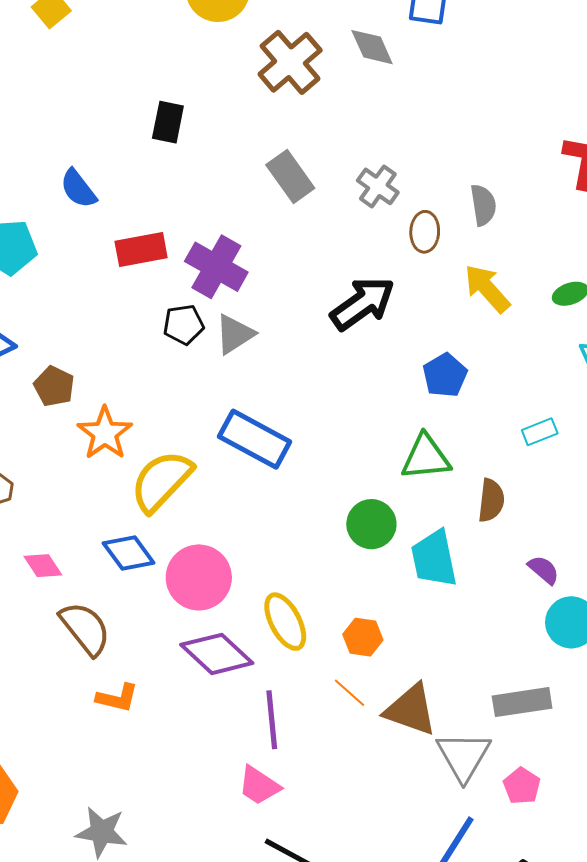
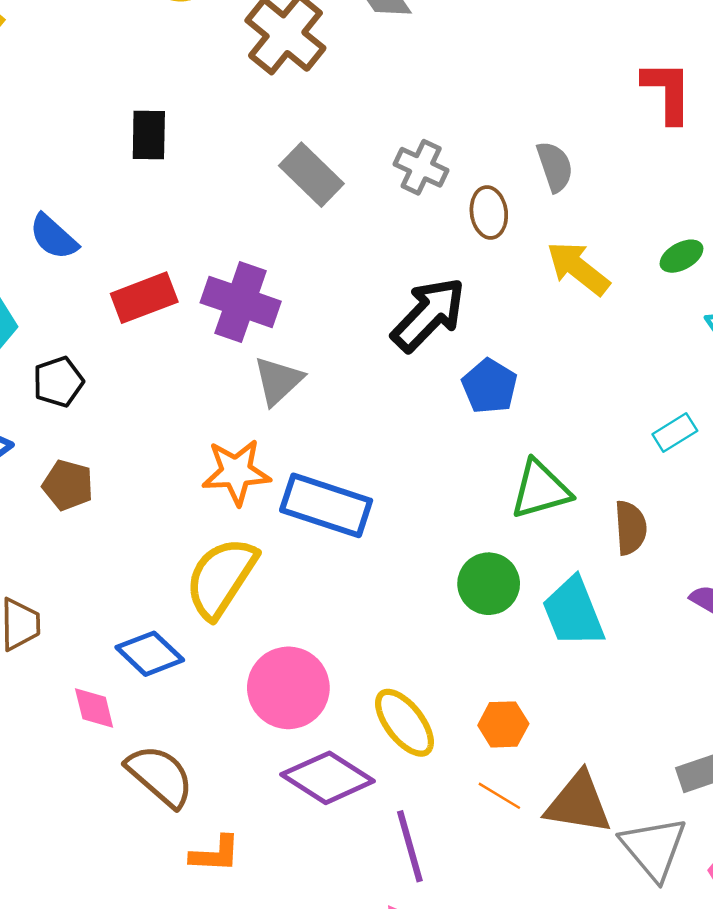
black pentagon: (184, 325) -> (58, 382), moved
blue pentagon: (445, 375) -> (490, 386), moved
orange star: (105, 433) -> (236, 472), moved, turned -30
blue diamond: (129, 553) -> (150, 654), moved
pink diamond: (43, 566) -> (94, 708), turned 30

